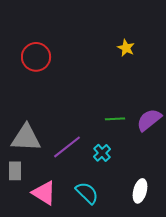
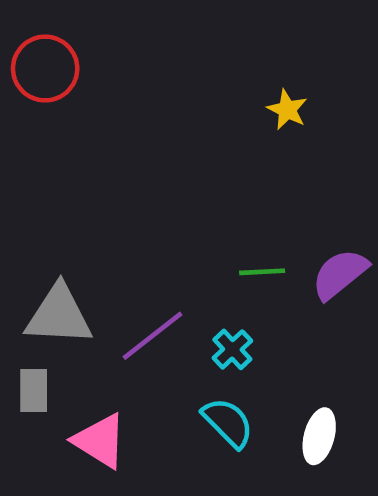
red circle: (36, 57) -> (45, 69), moved
cyan semicircle: (87, 193) -> (228, 423), moved

